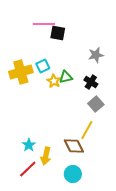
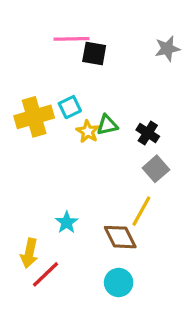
gray star: (96, 55) -> (167, 49), moved
cyan star: (29, 145) -> (67, 222), moved
yellow arrow: (46, 156) -> (29, 253), moved

